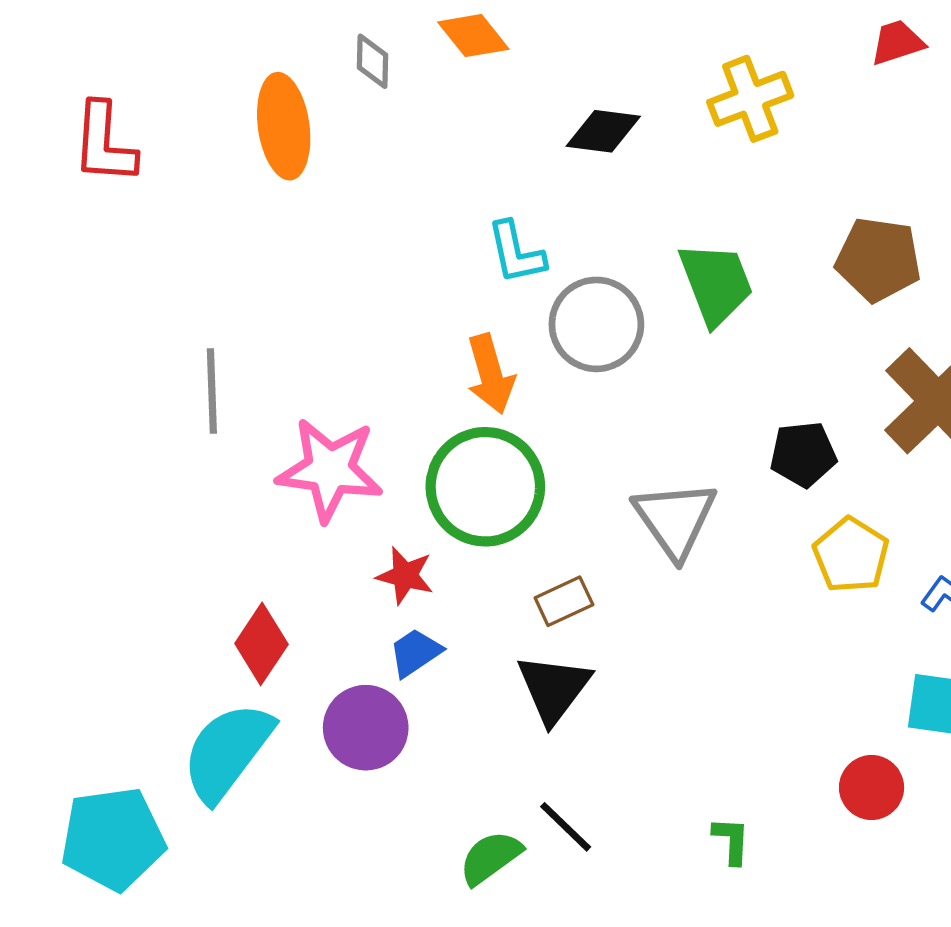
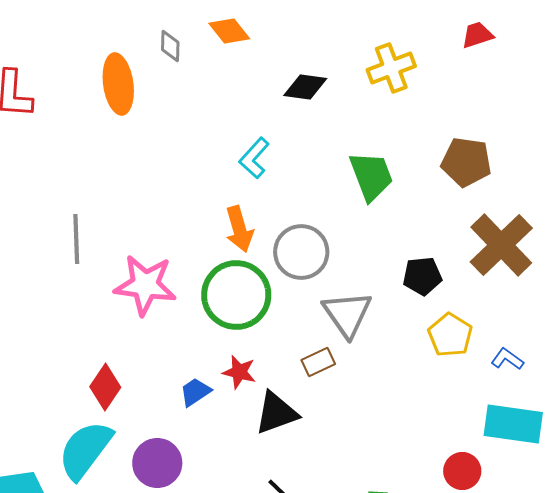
cyan L-shape: (516, 253) -> (254, 158), turned 54
gray circle: (596, 324) -> (301, 252), moved
red star: (405, 576) -> (239, 372), moved
brown rectangle: (564, 601) -> (318, 362), moved
black triangle: (554, 688) -> (276, 413), turned 33
purple circle: (366, 728) -> (157, 463), moved

